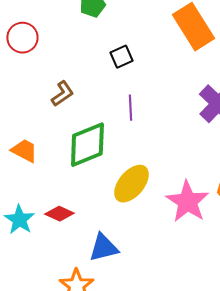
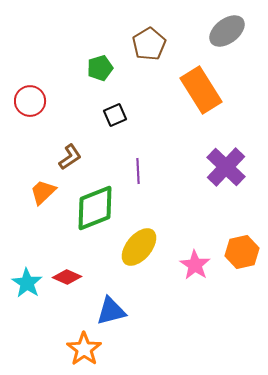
black square: (121, 57) -> (115, 115), moved
orange trapezoid: (24, 151) -> (43, 192), moved, turned -72
pink star: (187, 202) -> (195, 265), size x0.7

